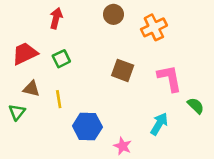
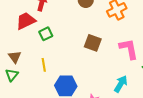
red trapezoid: (25, 53) -> (26, 21), moved
brown triangle: (31, 89) -> (15, 57), moved, turned 40

